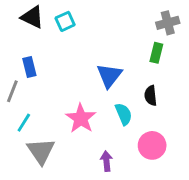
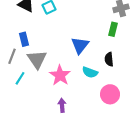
cyan semicircle: (124, 114) -> (90, 72), turned 133
gray triangle: (41, 151) -> (37, 59), moved
purple arrow: (106, 161) -> (62, 105), moved

